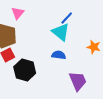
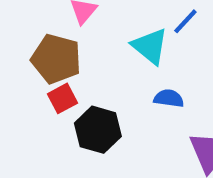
cyan triangle: (61, 32) -> (150, 46), moved

